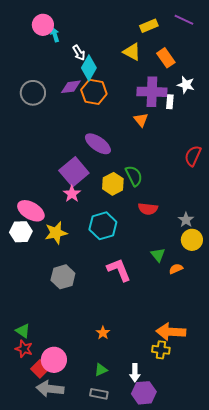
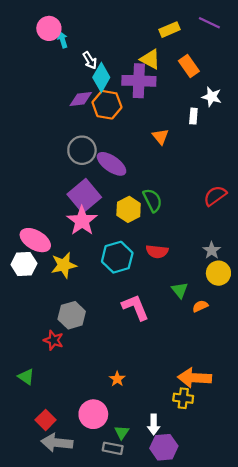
purple cross: (152, 92) -> (139, 81), moved
gray circle: (33, 93) -> (82, 150), moved
red semicircle: (193, 156) -> (215, 196), moved, turned 30
pink star: (72, 194) -> (82, 221), size x1.5
red semicircle: (148, 209) -> (157, 251), moved
red star: (24, 349) -> (53, 340), moved
pink circle: (54, 360) -> (93, 414), moved
green triangle: (101, 370) -> (122, 432), moved, turned -32

